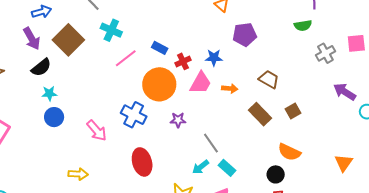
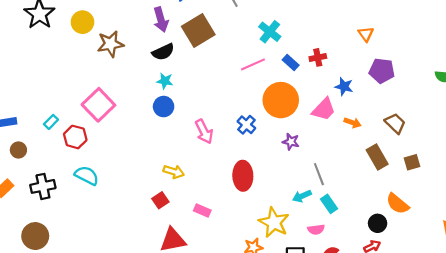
cyan cross: (111, 30) -> (270, 32), moved
red cross: (183, 61) -> (318, 57), moved
blue cross: (134, 115) -> (246, 125), size x0.7

